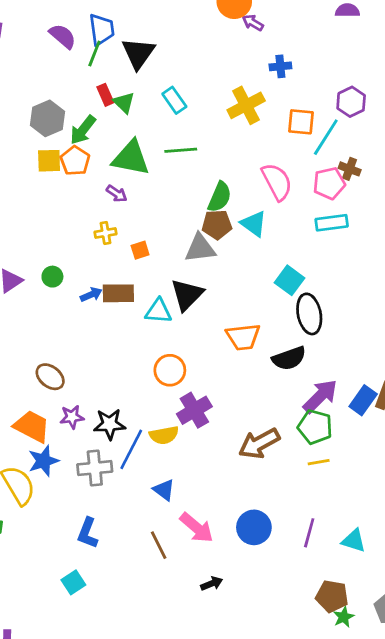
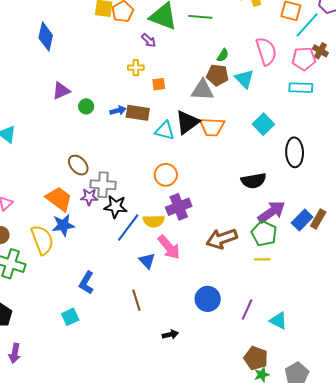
green semicircle: (220, 197) -> (223, 55), size x0.6
green circle: (52, 277) -> (86, 106), moved
black ellipse: (309, 314) -> (295, 152), moved
orange trapezoid: (243, 337) -> (212, 127), moved
gray cross: (95, 468) -> (103, 185), moved
pink arrow: (197, 528) -> (169, 247), moved

